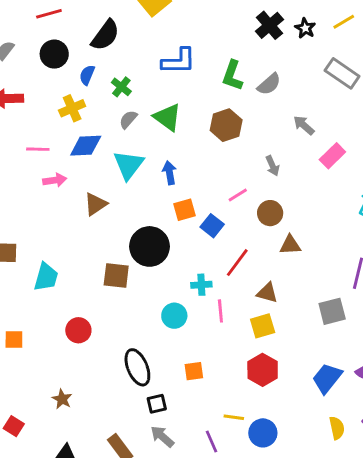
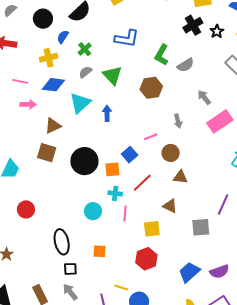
pink rectangle: (332, 156) -> (220, 121), size x1.4
orange square: (184, 210) -> (112, 169), moved
brown square: (116, 276) -> (47, 153), moved
brown triangle: (267, 293) -> (170, 206), moved

